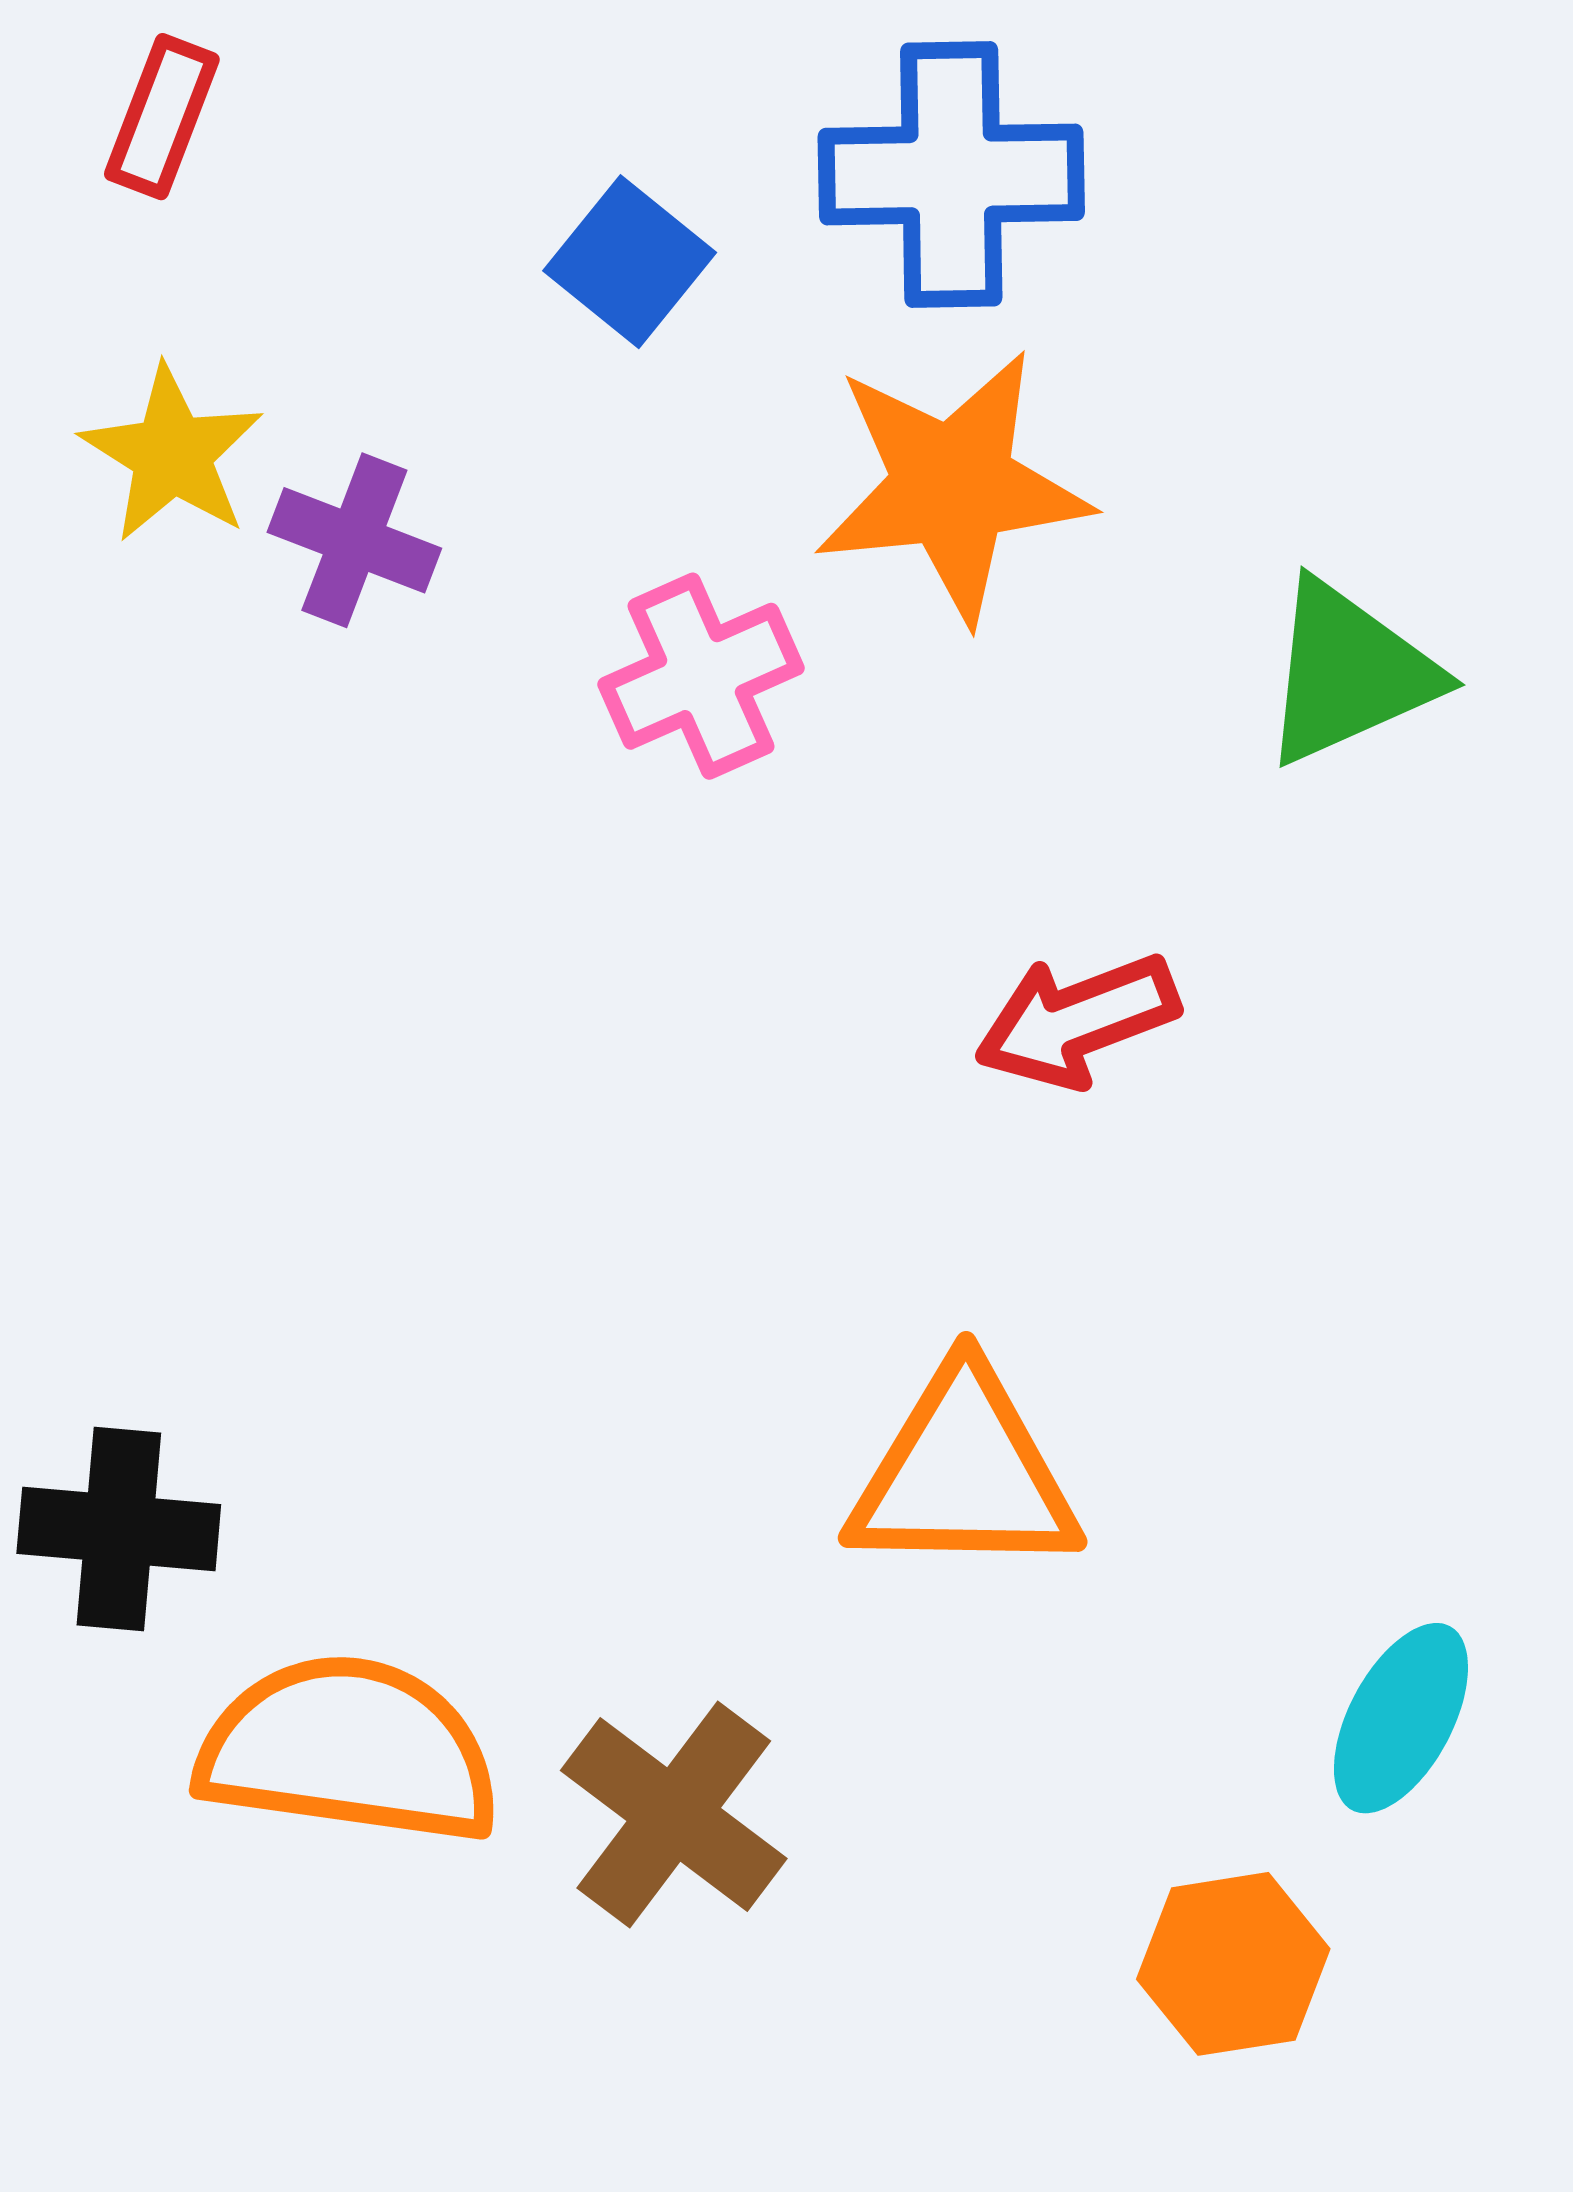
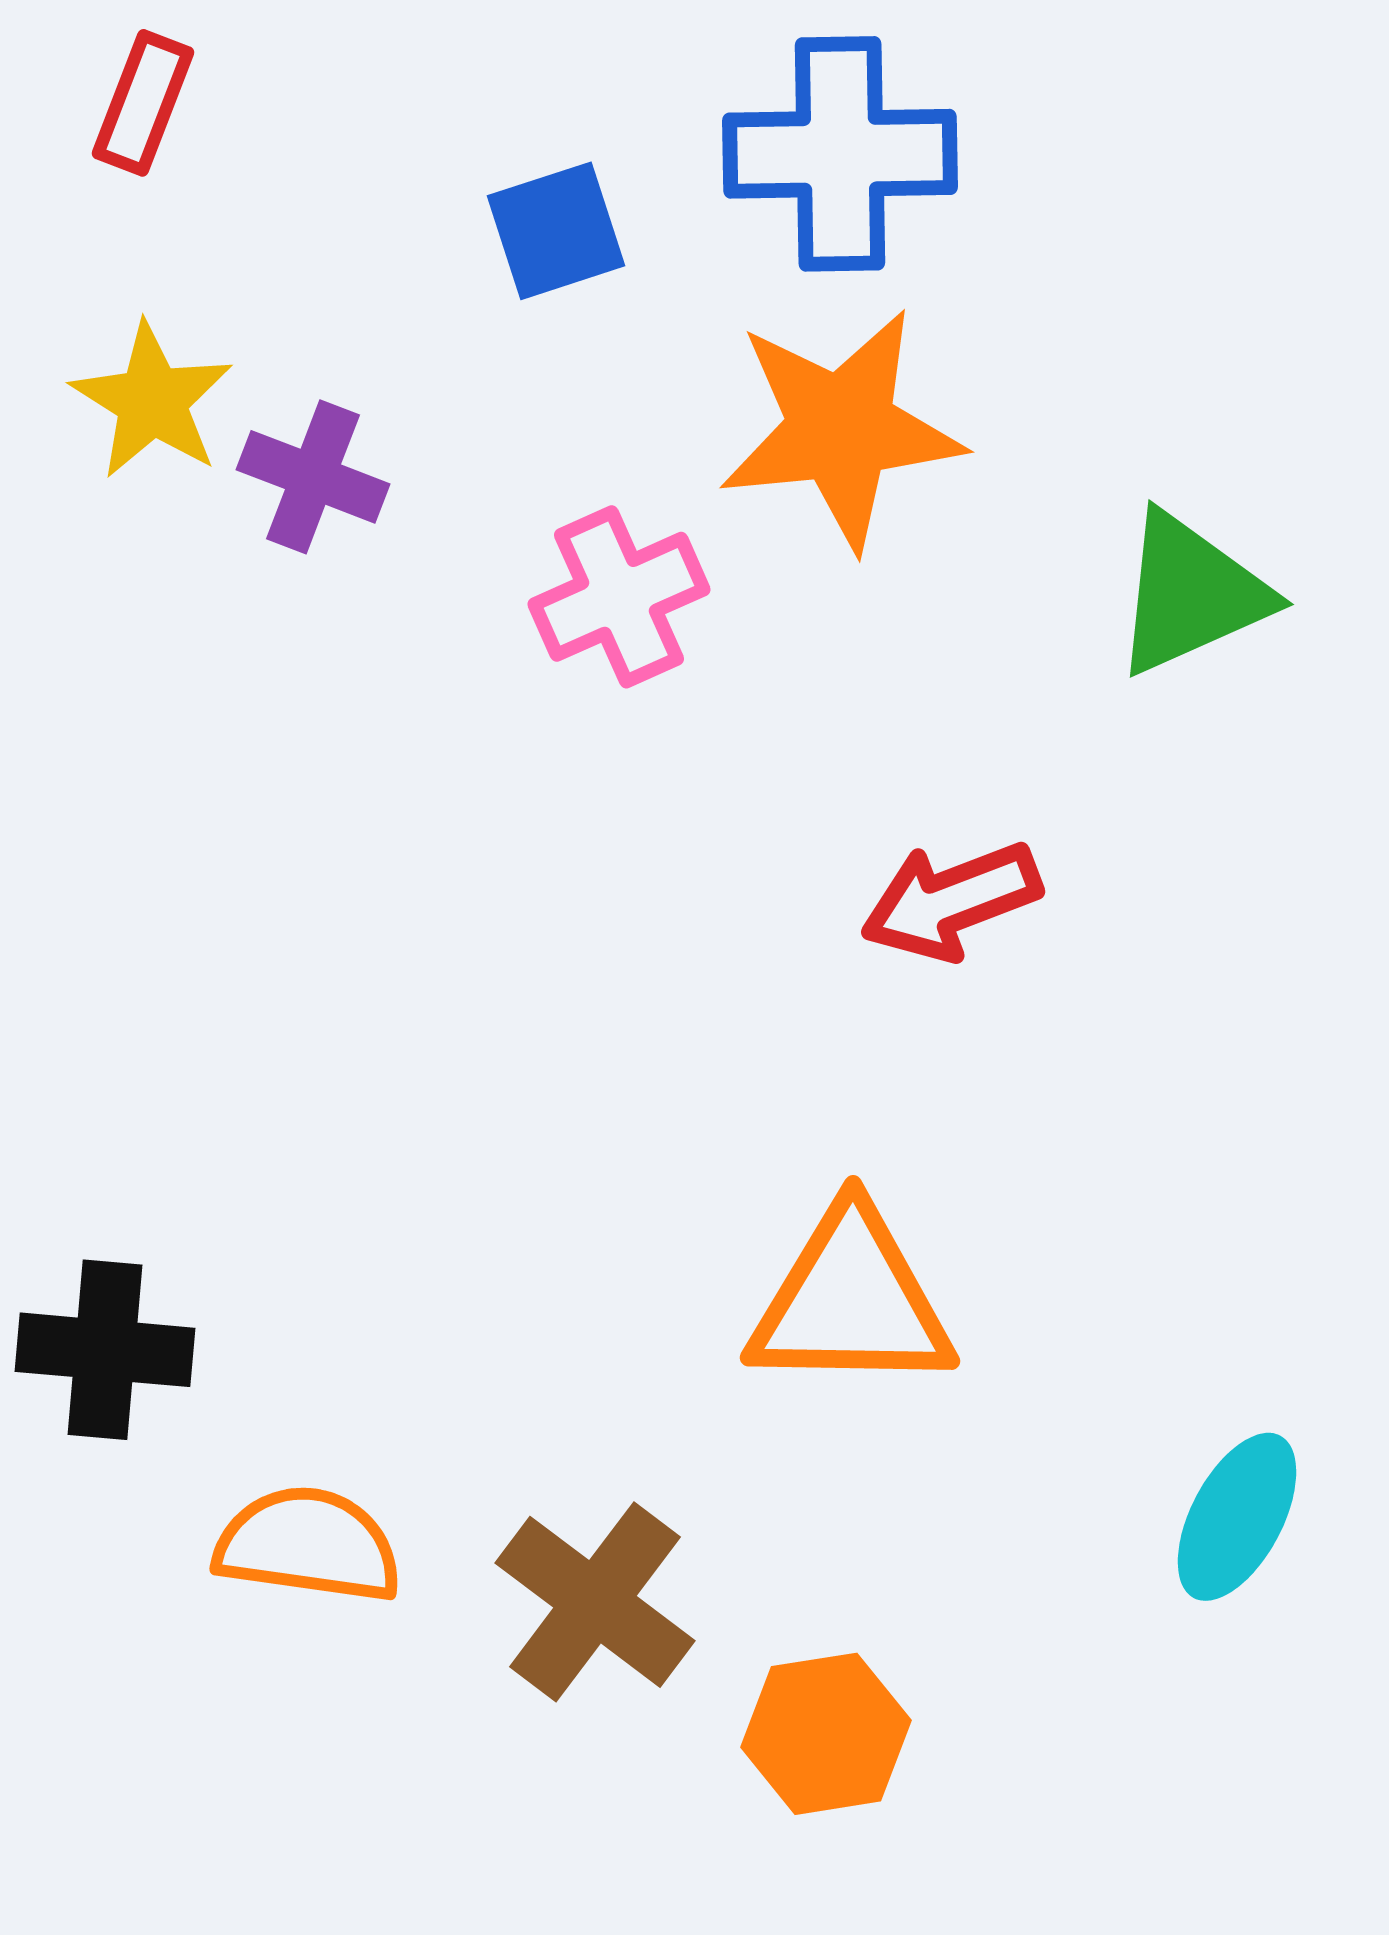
blue square: (630, 262) -> (556, 231), turned 33
orange semicircle: (349, 1750) -> (308, 1545), size x0.7
orange hexagon: (1233, 1964) -> (826, 1734), moved

